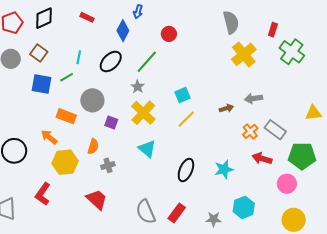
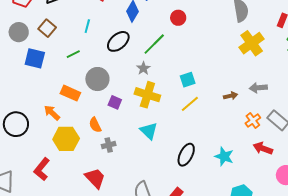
cyan line: (79, 57) -> (87, 26), moved
blue square: (42, 84) -> (35, 58), moved
yellow cross: (143, 113) -> (147, 95), turned -30
orange semicircle: (93, 146) -> (95, 125), turned 133
cyan star: (224, 169) -> (224, 156), turned 30

